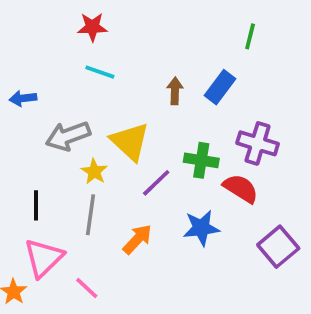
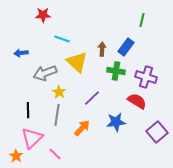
red star: (92, 27) -> (43, 15), moved
yellow triangle: (130, 142) -> (77, 62), moved
green cross: (201, 160) -> (116, 71), moved

